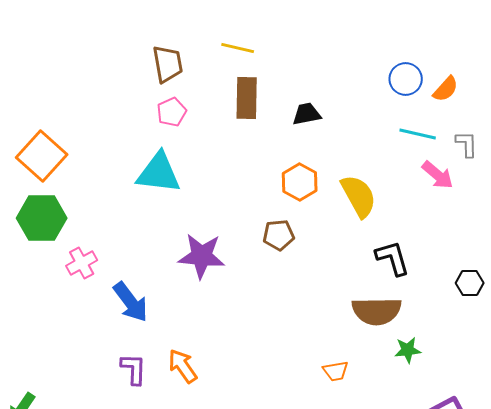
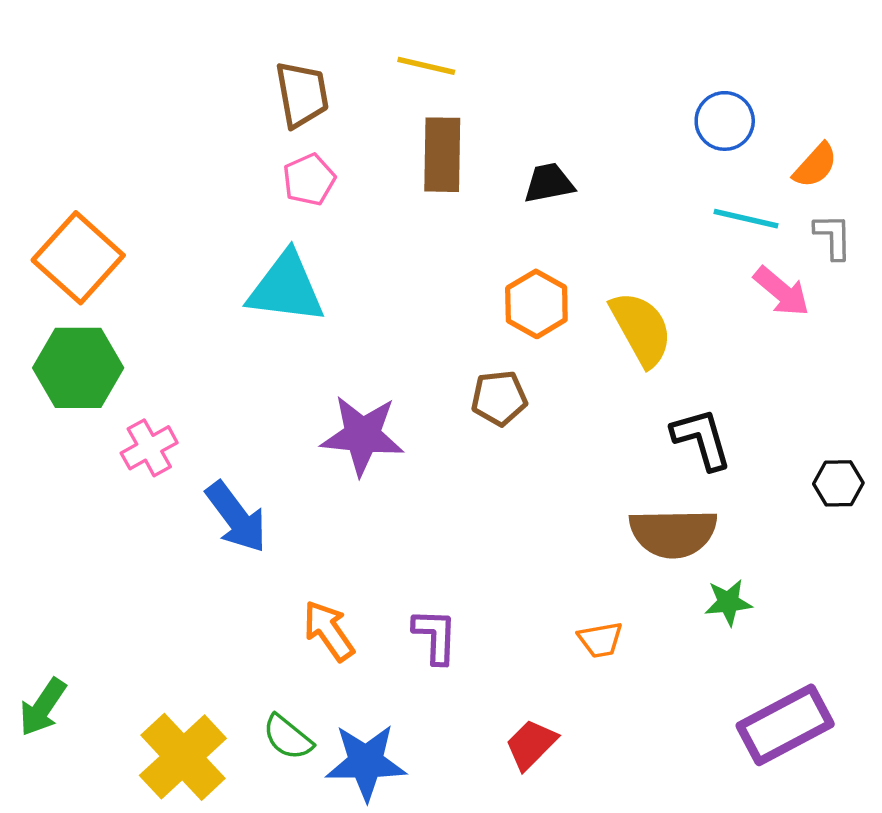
orange semicircle: (446, 89) -> (815, 165), moved
purple L-shape: (134, 369) -> (435, 636), moved

